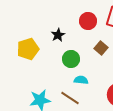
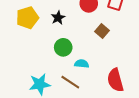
yellow pentagon: (28, 49) -> (27, 18), moved
green circle: (71, 59) -> (63, 47), moved

